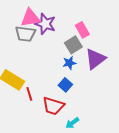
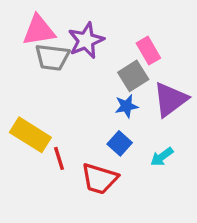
pink triangle: (30, 18) -> (39, 30), moved
purple star: (45, 24) -> (86, 40), turned 30
cyan arrow: (72, 123) -> (162, 157), moved

